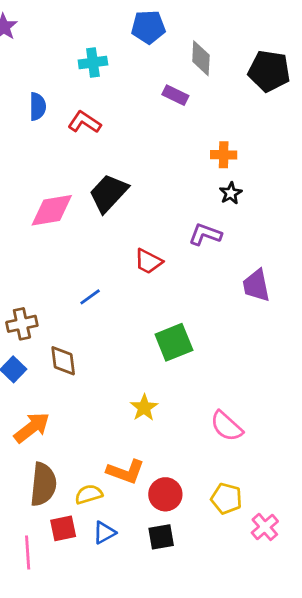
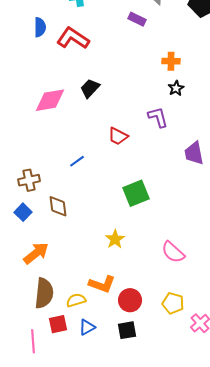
red L-shape: (84, 122) -> (73, 38), size x1.4
black trapezoid: (109, 193) -> (90, 88), size x0.7
purple L-shape: (205, 234) -> (158, 117), turned 55

